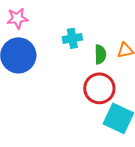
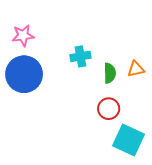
red circle: (99, 88) -> (109, 109), size x0.7

